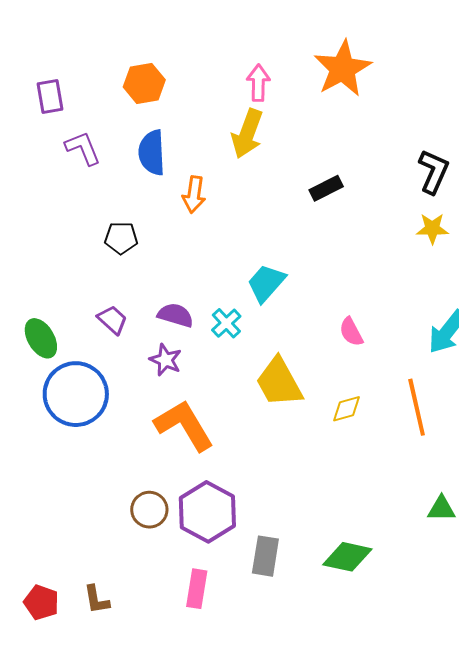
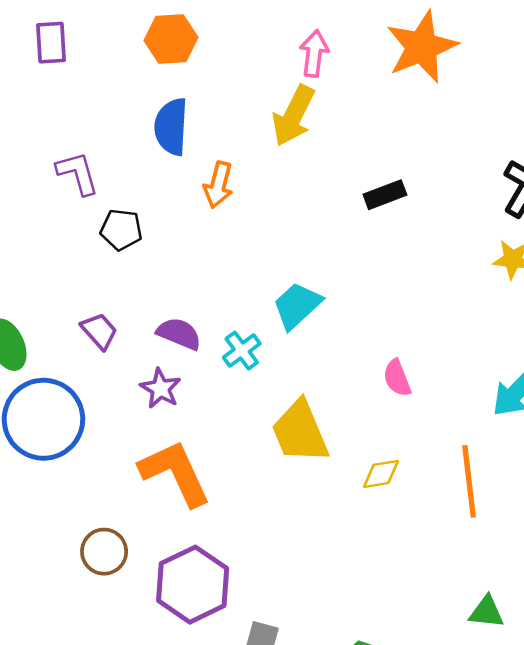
purple L-shape: (83, 148) -> (78, 173), moved
brown circle: (149, 510) -> (104, 552), moved

